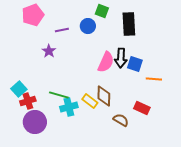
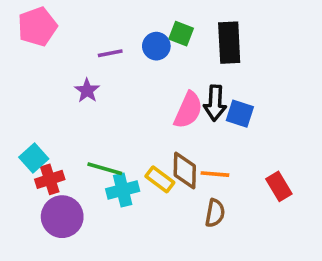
green square: (102, 11) -> (181, 34), moved
pink pentagon: (33, 15) -> (37, 27), moved
orange line: (154, 79) -> (215, 174), moved
red rectangle: (142, 108) -> (279, 186), moved, turned 35
brown semicircle: (121, 120) -> (215, 213), turned 70

